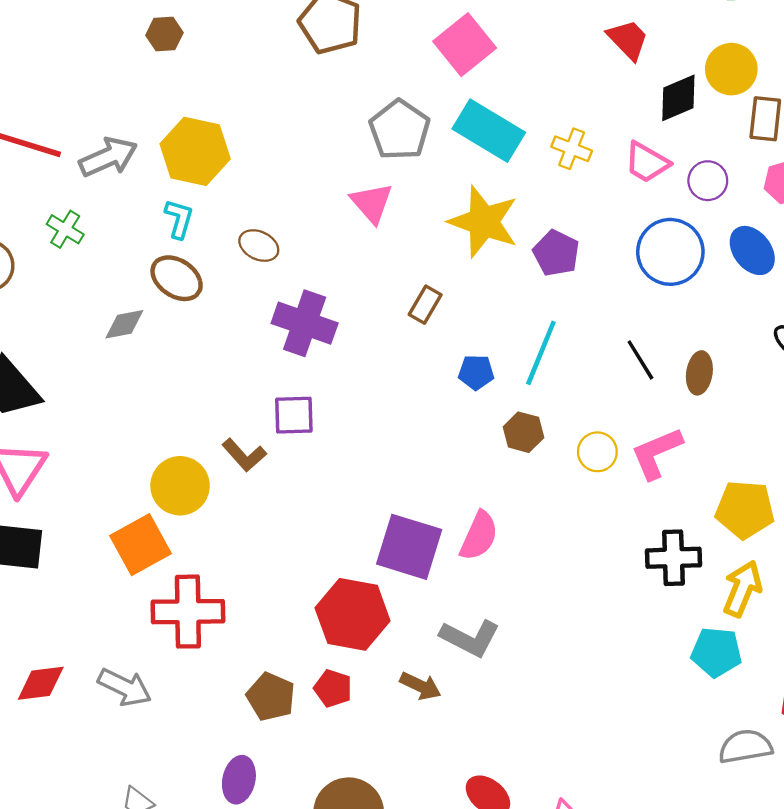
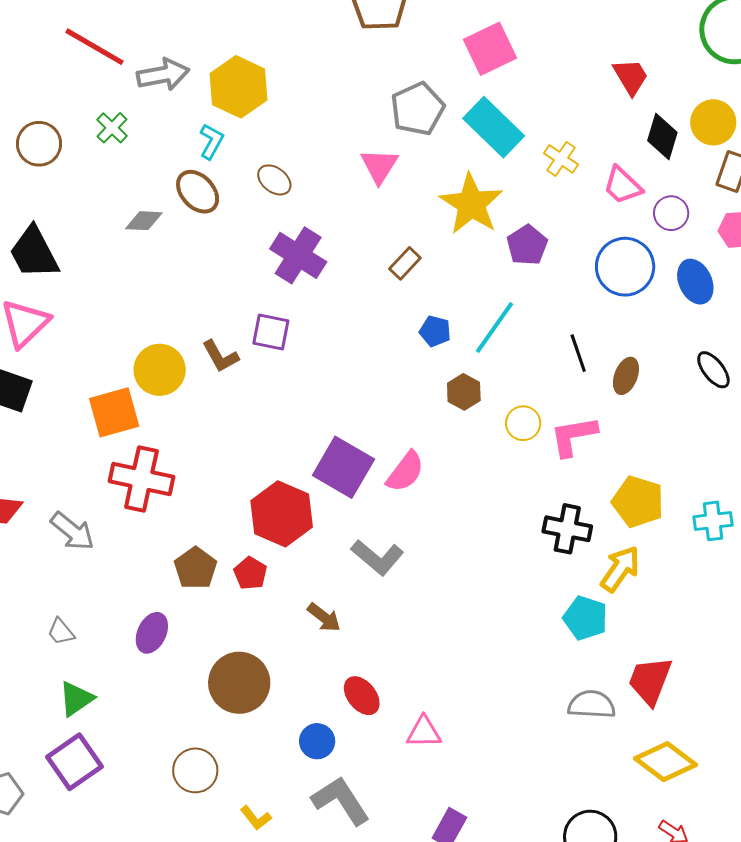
black diamond: (678, 98) -> (662, 137), turned -63
brown arrow: (420, 686) -> (324, 617), moved

